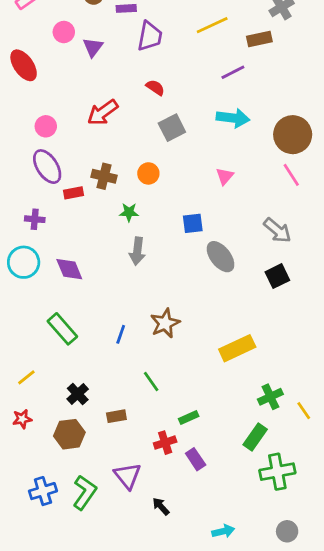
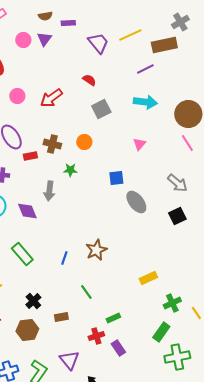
purple trapezoid: (150, 36) -> (98, 43), moved, turned -50
brown rectangle: (259, 39) -> (164, 45), size x1.4
purple triangle: (93, 47) -> (44, 39), moved
pink circle: (46, 126) -> (17, 96), moved
gray arrow: (137, 251) -> (49, 191), moved
yellow rectangle: (237, 348) -> (148, 278), moved, size x0.7

